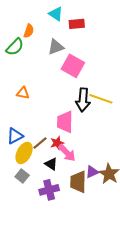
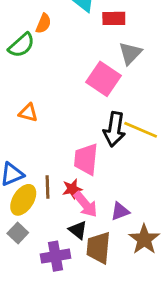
gray triangle: (56, 47) -> (130, 53), moved, turned -30
brown line: (40, 143) -> (47, 187), turned -56
black triangle: (51, 164) -> (78, 230), moved
purple triangle: (92, 172) -> (120, 211), moved

